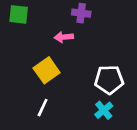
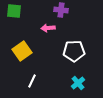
yellow square: (47, 70) -> (22, 51), moved
white pentagon: (109, 80) -> (74, 51), moved

